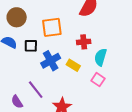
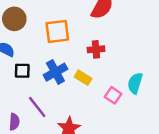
black square: (31, 46) -> (22, 71), moved
cyan semicircle: (101, 57) -> (135, 83), moved
purple semicircle: (17, 102) -> (14, 122), turned -144

